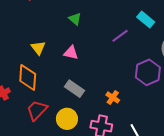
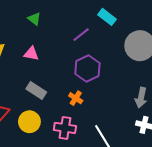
purple hexagon: (148, 72) -> (87, 68), moved

